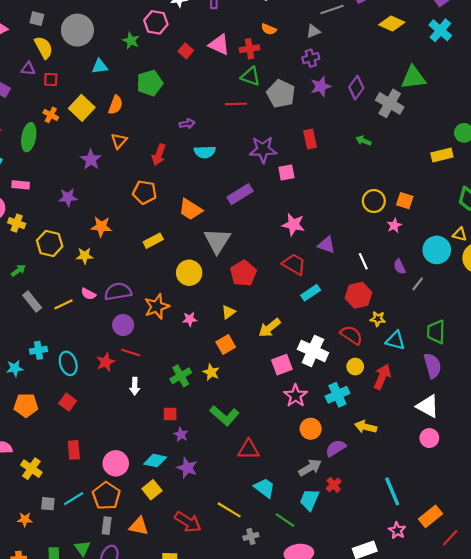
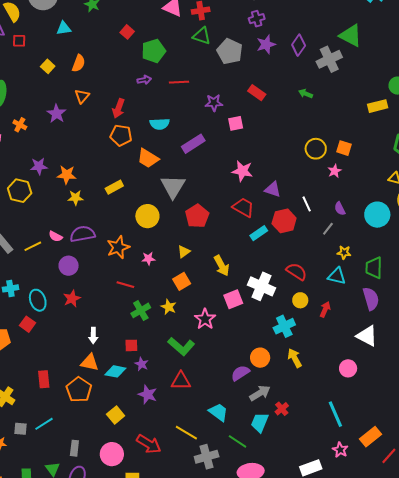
red square: (186, 51) -> (127, 32), moved
green triangle: (413, 78) -> (351, 35), turned 35
green pentagon: (150, 83) -> (154, 51), moved
gray cross: (390, 103) -> (329, 59), turned 35
red line: (236, 104) -> (179, 82), moved
yellow square: (82, 108) -> (48, 66), size x0.6
orange cross: (51, 115) -> (20, 125), moved
red rectangle: (310, 139) -> (257, 93), turned -42
purple star: (263, 150) -> (214, 103), size x0.7
cyan semicircle: (205, 152) -> (160, 124), moved
orange pentagon: (145, 192) -> (121, 135), moved
purple star: (68, 197) -> (39, 166), moved
cyan circle: (437, 250) -> (377, 215), moved
yellow star: (85, 256) -> (75, 198), moved
gray line: (418, 284) -> (328, 229), moved
red hexagon: (359, 295) -> (284, 221), moved
yellow star: (378, 319) -> (344, 252), moved
purple circle: (123, 325) -> (69, 266), moved
yellow arrow: (270, 328) -> (222, 266), turned -80
red line: (131, 353) -> (125, 285), moved
red arrow: (382, 377) -> (325, 309), size x0.7
white arrow: (135, 386) -> (93, 336), moved
pink star: (296, 396) -> (205, 319), moved
red square: (68, 402) -> (28, 324), moved
yellow arrow: (366, 427) -> (295, 358), moved, turned 48
pink circle: (429, 438) -> (348, 368), moved
purple semicircle: (336, 448) -> (240, 373), moved
red triangle: (249, 449) -> (181, 381), moved
cyan diamond: (155, 461) -> (115, 371), moved
pink circle: (116, 463) -> (112, 454), moved
orange pentagon: (106, 496) -> (79, 390), moved
orange triangle: (139, 526) -> (90, 363), moved
gray cross: (251, 536) -> (207, 457), size x1.6

